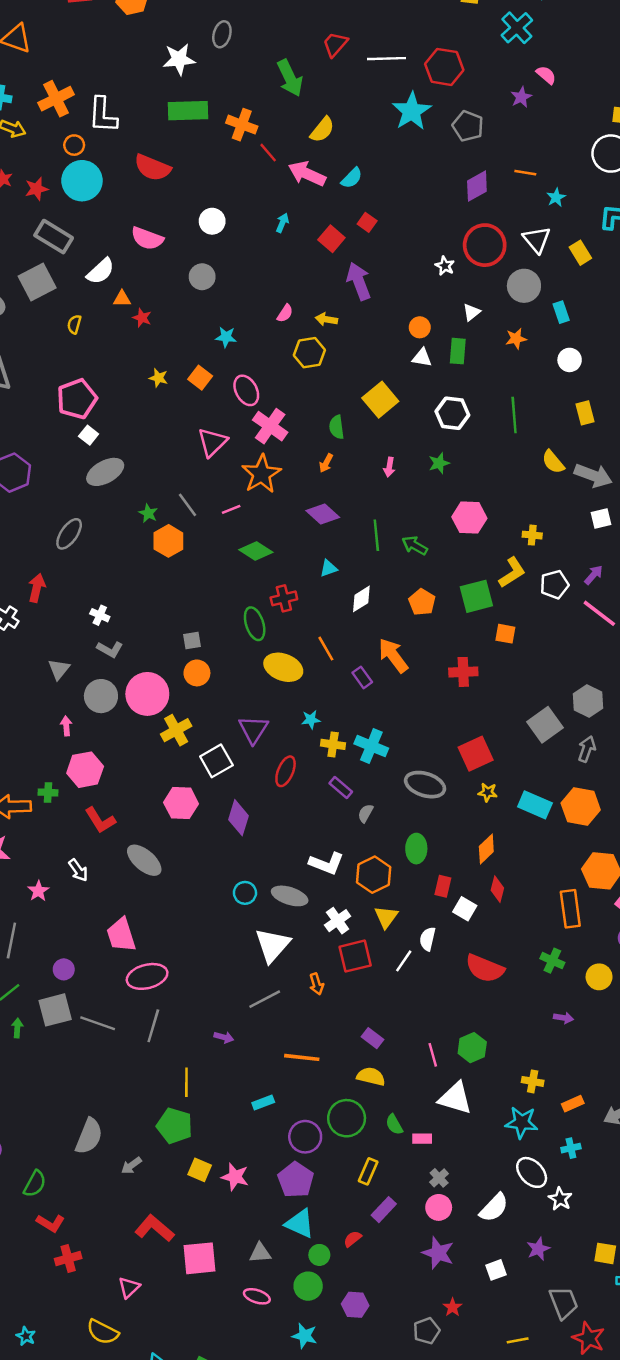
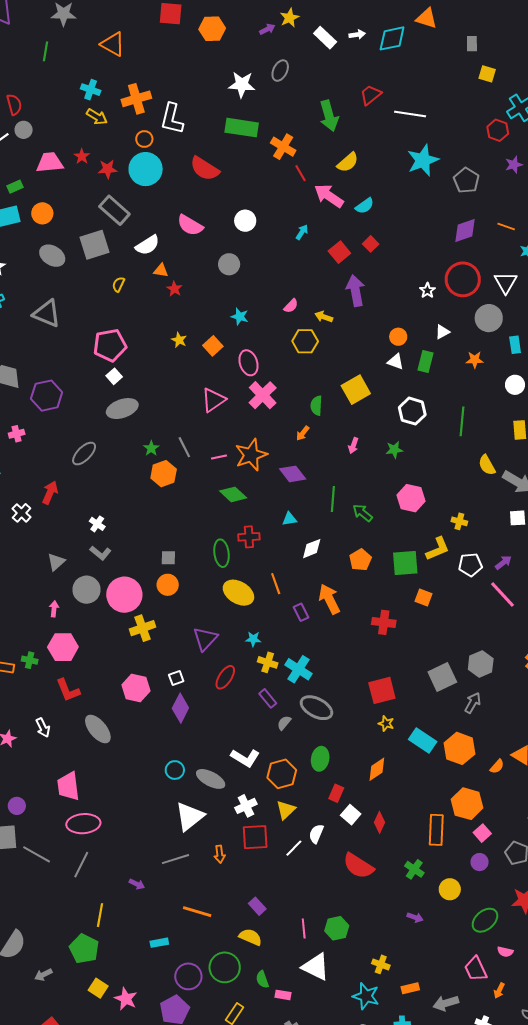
red hexagon: (444, 67) -> (498, 130), moved, size x0.7
orange star: (261, 474) -> (251, 455), moved
white square: (216, 761) -> (176, 678), moved, size x0.6
gray ellipse: (425, 785) -> (316, 708), moved
red diamond: (497, 889) -> (380, 822), moved

